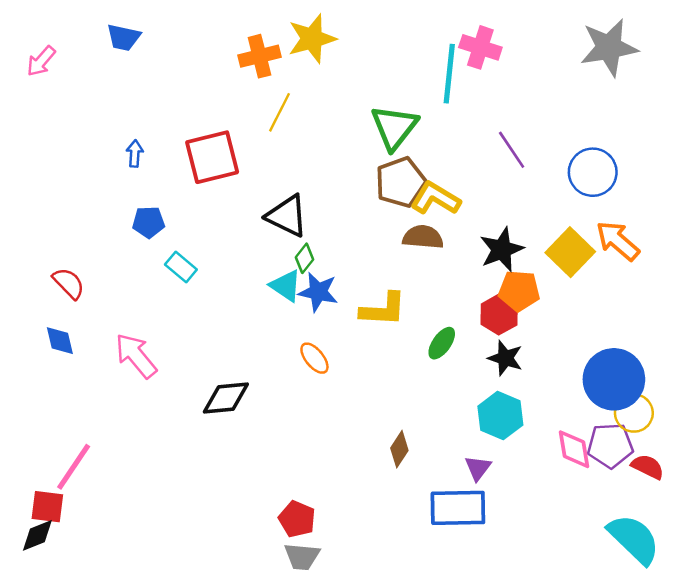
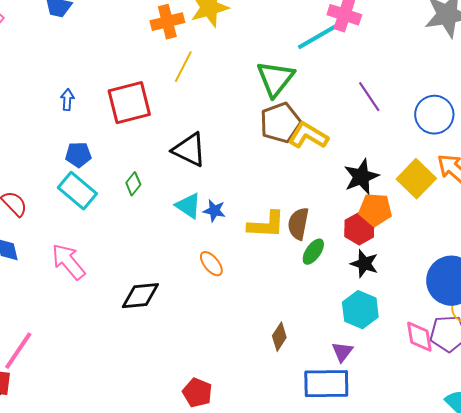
cyan line: (449, 74) -> (319, 36), turned 54
brown semicircle: (423, 237) -> (298, 224), moved, turned -84
green diamond: (304, 258) -> (133, 184), moved
cyan rectangle: (181, 267) -> (77, 191), moved, size x1.5
blue star: (318, 292) -> (214, 211), size x0.7

